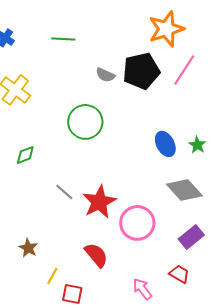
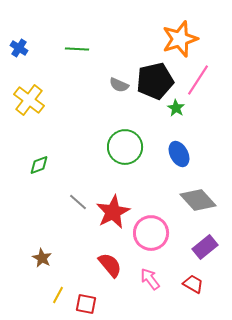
green circle: (85, 122) -> (125, 147), moved
green star: (197, 145) -> (176, 108), moved
yellow line: (52, 276) -> (58, 295), moved
pink arrow: (142, 289) -> (150, 279), moved

